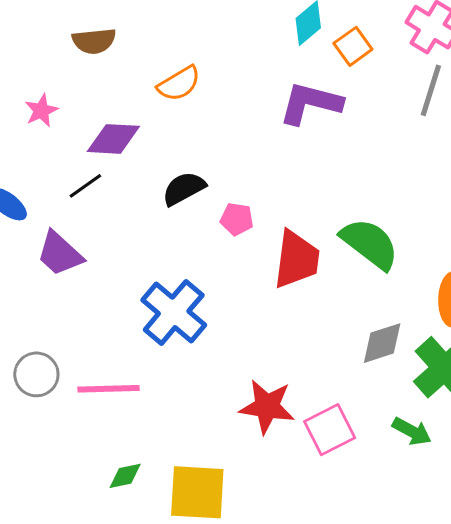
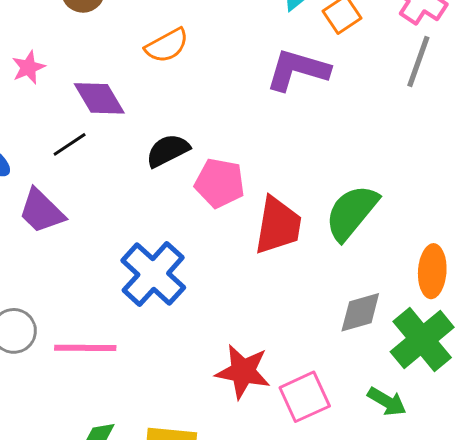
purple diamond: (113, 139) -> (99, 98), turned 54
pink pentagon: (237, 219) -> (220, 183), size x1.5
green semicircle: (370, 244) -> (352, 212), turned -90

